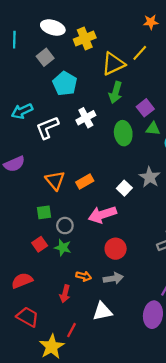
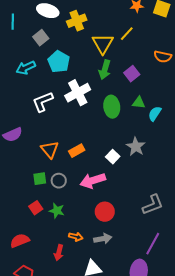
yellow triangle: (113, 64) -> (103, 44), turned -35
purple square: (145, 108) -> (132, 74), moved
cyan arrow: (22, 111) -> (26, 68), moved
white cross: (86, 118) -> (78, 93), size x1.4
gray circle: (65, 226) -> (59, 181), moved

